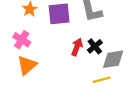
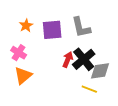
black cross: (95, 46) -> (84, 59), size x1.6
yellow line: (101, 80) -> (89, 89), turned 35

